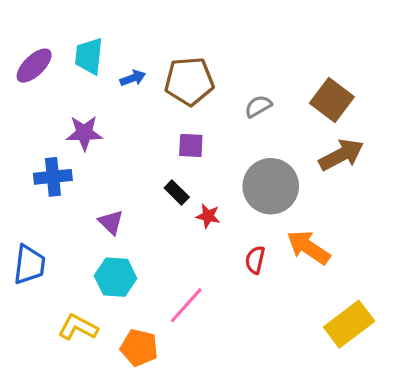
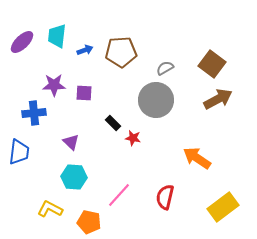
purple square: (191, 145) -> (84, 93), moved
gray circle: (271, 186) -> (156, 100), moved
red semicircle: (255, 260) -> (165, 197), moved, size x1.4
blue trapezoid: (29, 265) -> (19, 152), moved

